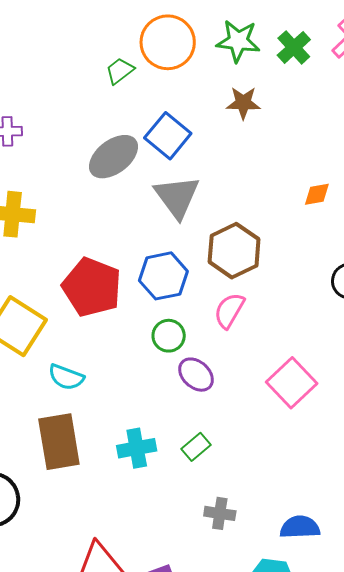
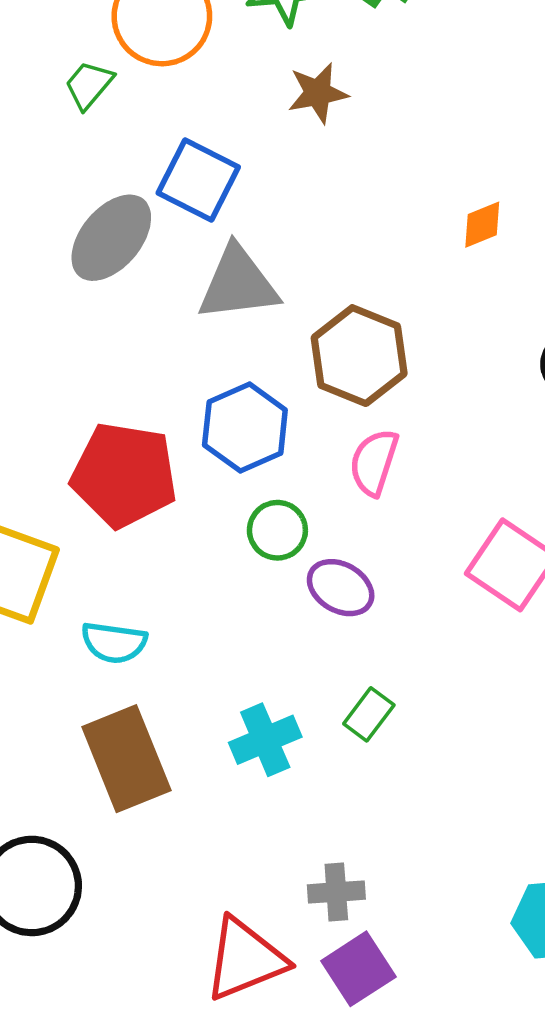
gray triangle: (177, 197) -> (238, 284), turned -48
gray cross: (220, 513) -> (336, 892), moved

